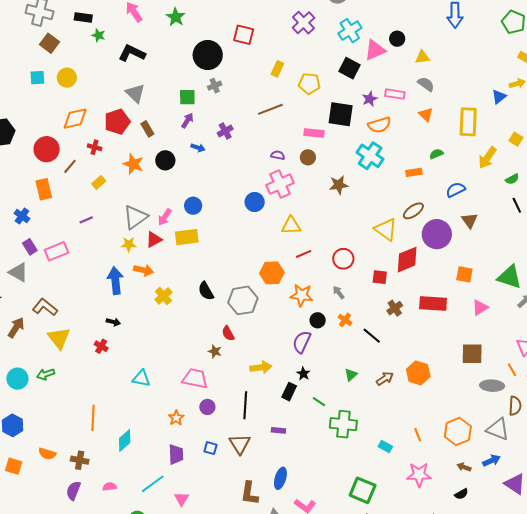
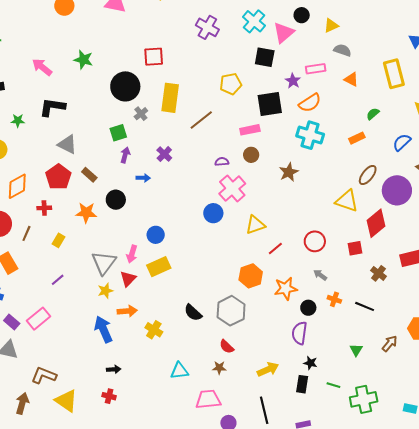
green star: (98, 35) -> (18, 121), moved
yellow rectangle: (277, 69) -> (170, 98), moved, size x1.8
cyan triangle: (141, 378) -> (179, 371), moved

